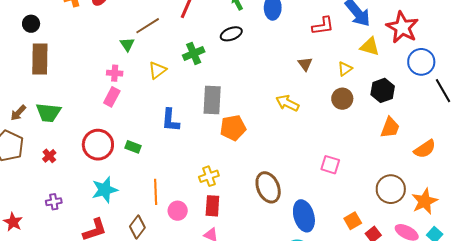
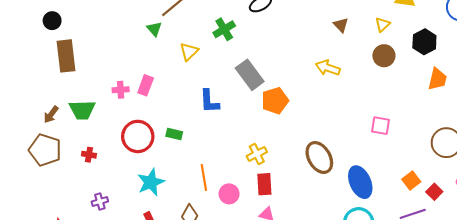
pink cross: (115, 73) -> (121, 90), moved
gray rectangle: (212, 100) -> (250, 75), turned -32
red cross: (49, 156) -> (89, 155), turned -32

